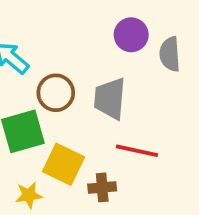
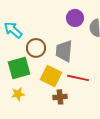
yellow square: (63, 164) -> (51, 76), moved
yellow star: (29, 195) -> (18, 94), moved

